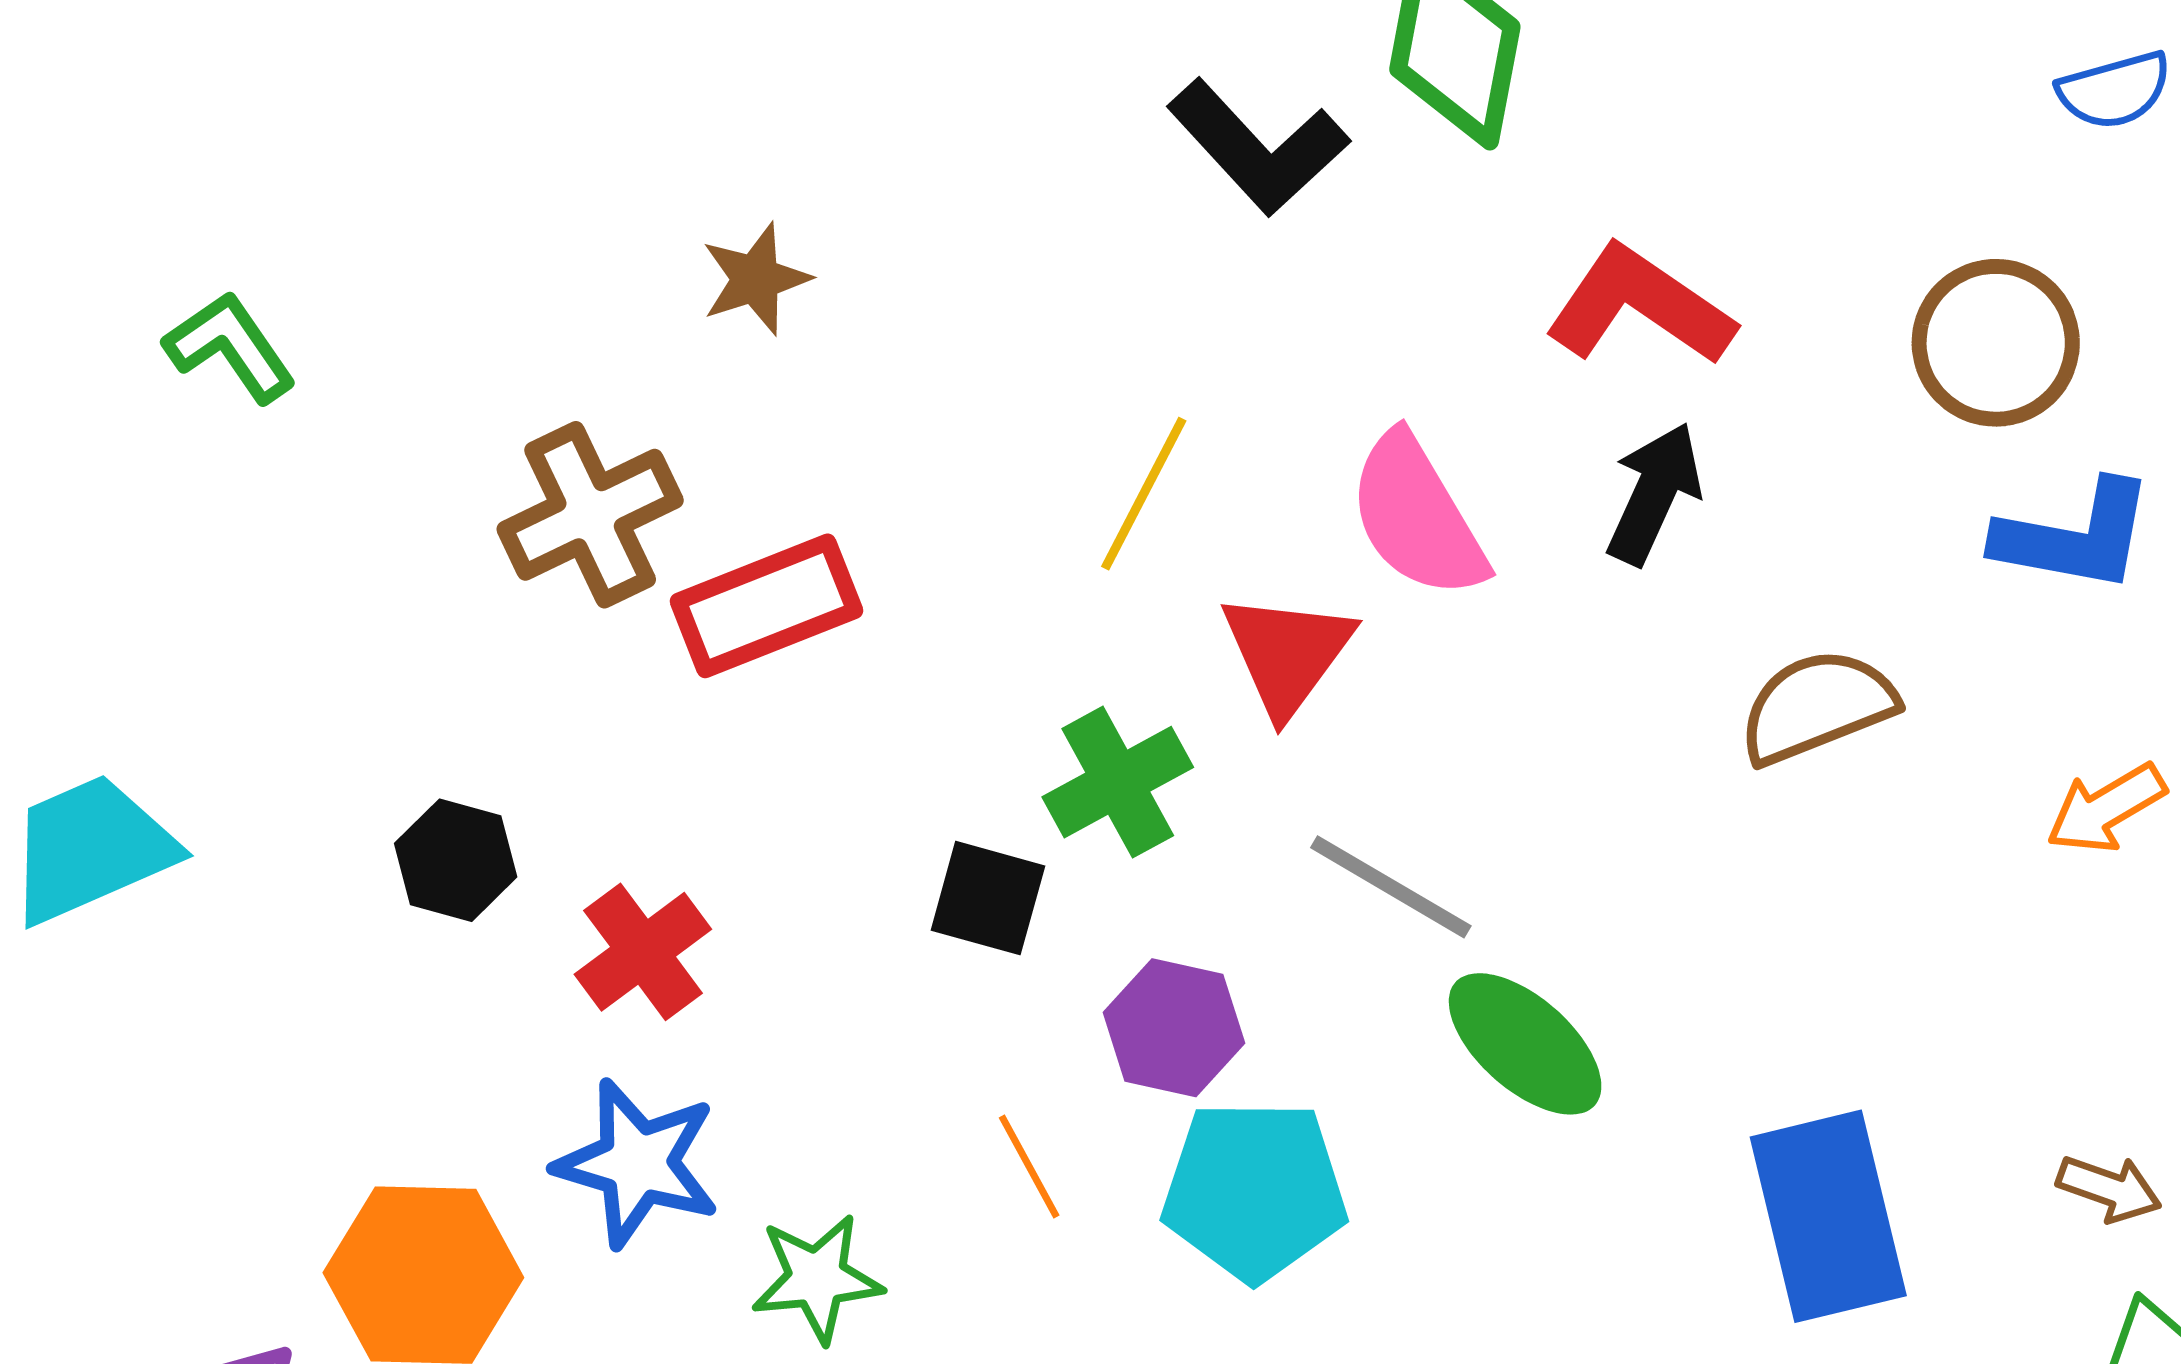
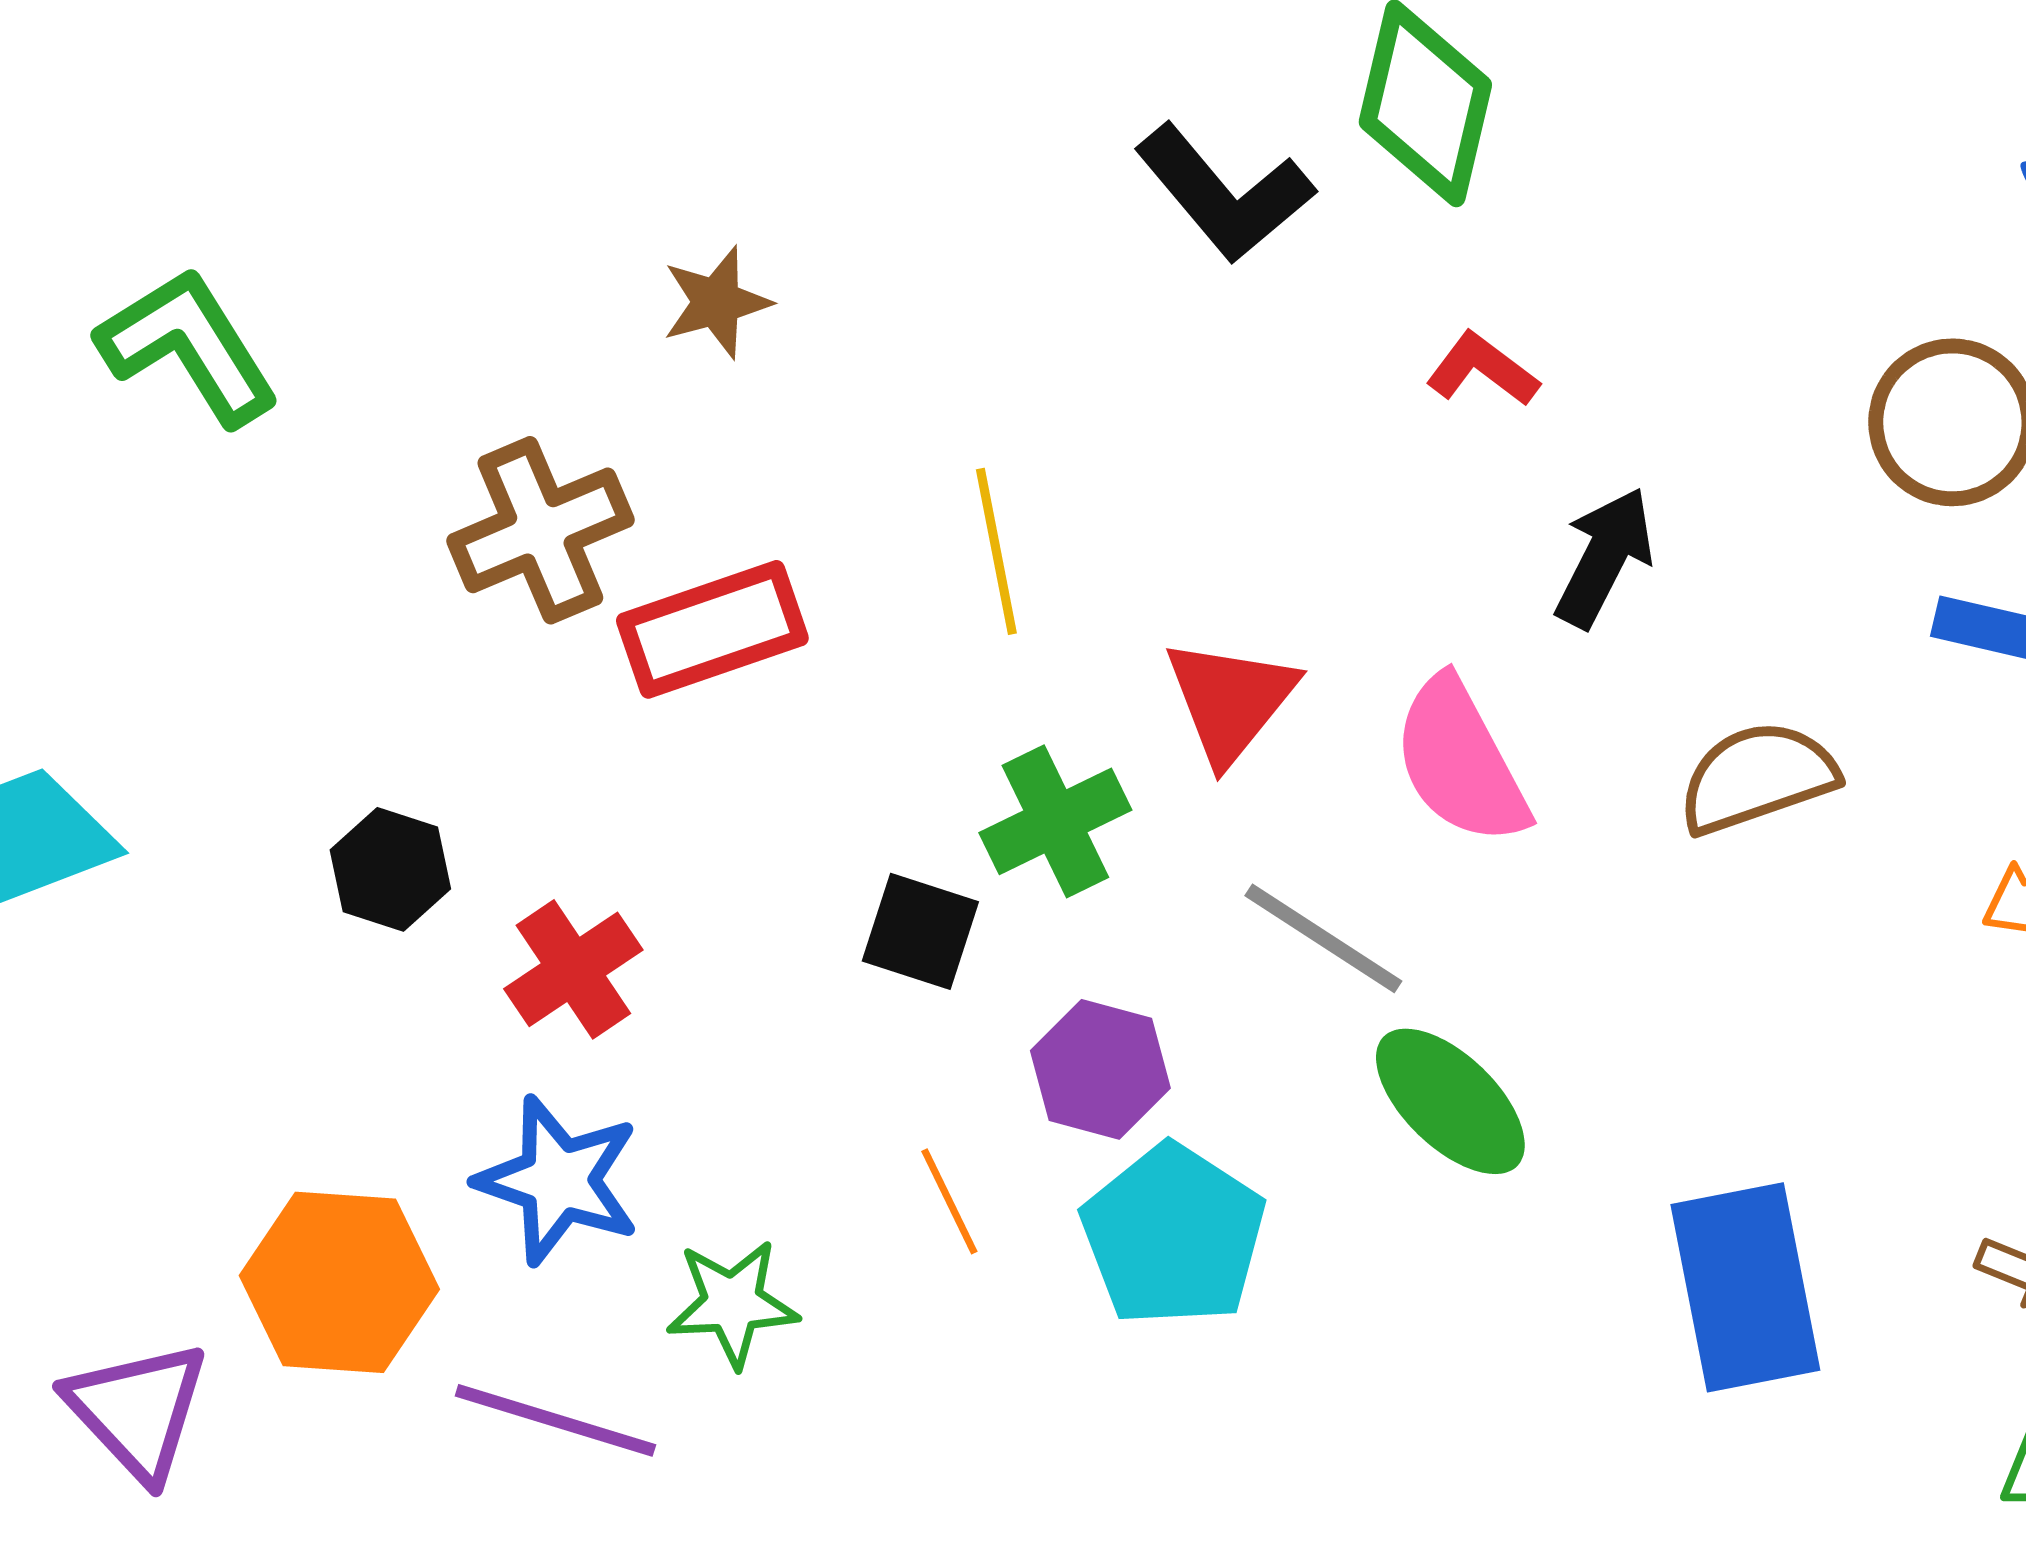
red L-shape: (1640, 306) -> (1482, 369), moved, size x0.6
green L-shape: (230, 347) -> (188, 346), size x1.4
yellow line: (1144, 494) -> (996, 551), moved, turned -41
pink semicircle: (1417, 516) -> (1460, 761), moved
cyan pentagon: (1254, 1190) -> (1173, 1235), turned 30

